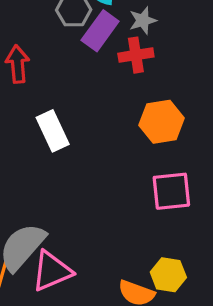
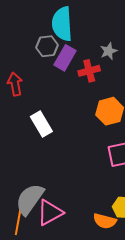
gray star: (143, 20) -> (109, 51), moved

